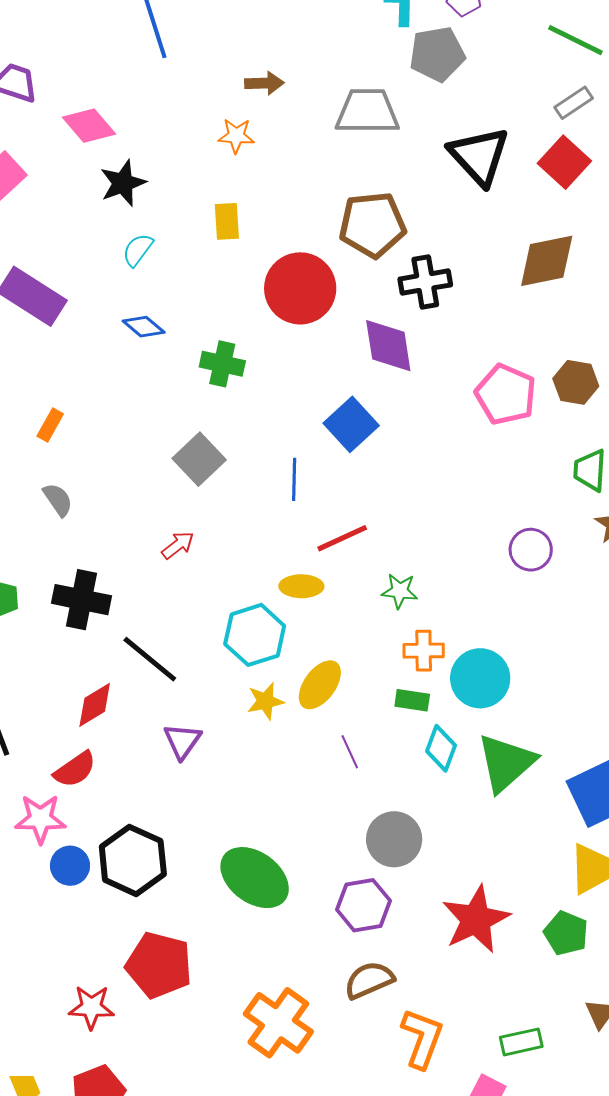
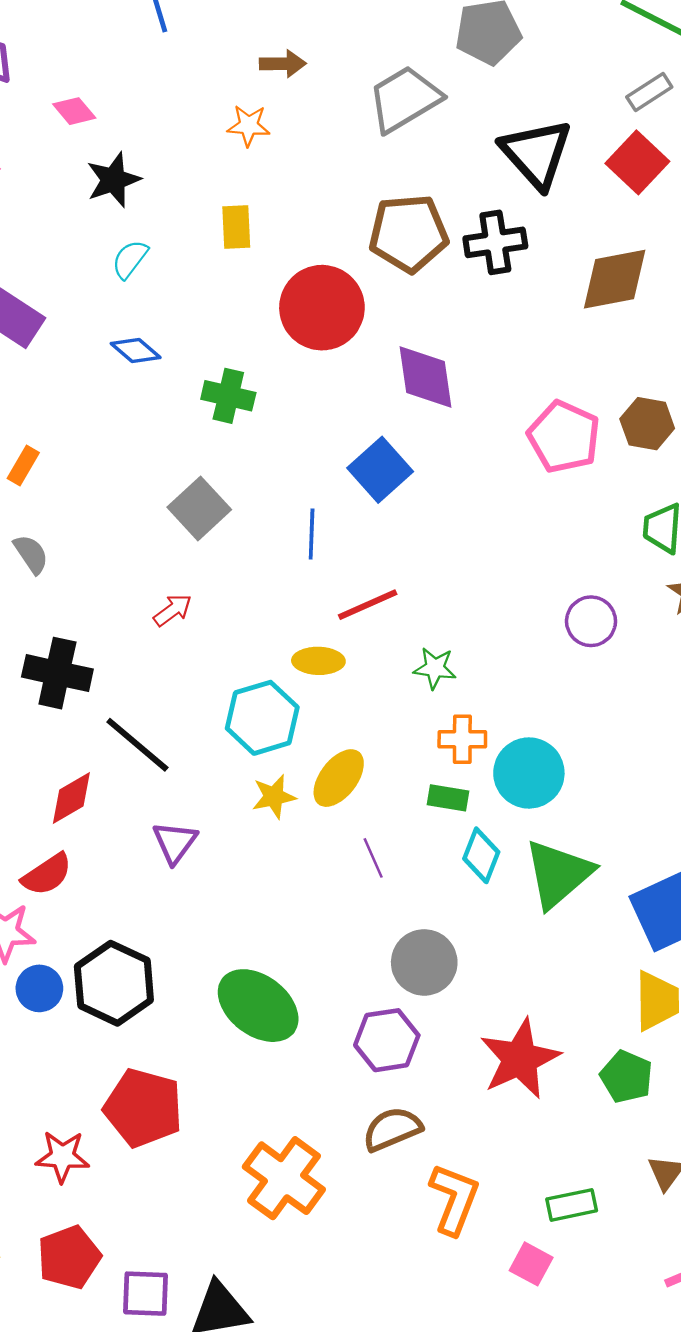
gray trapezoid: (367, 112) -> (404, 99), turned -32
pink diamond: (89, 126) -> (74, 111), size x0.7
black cross: (425, 282) -> (495, 242), moved

